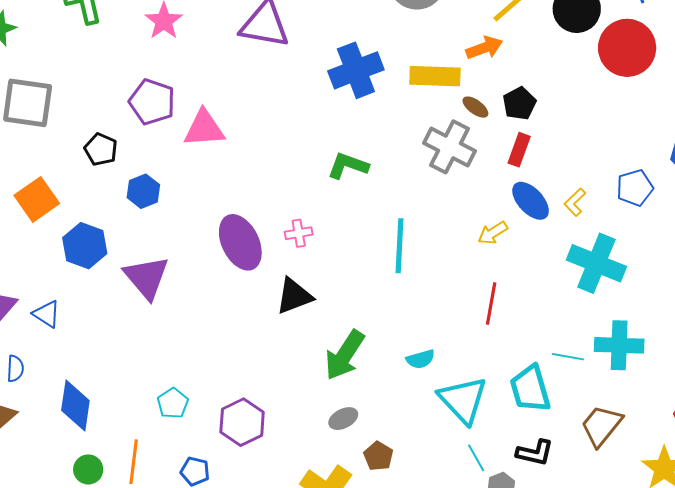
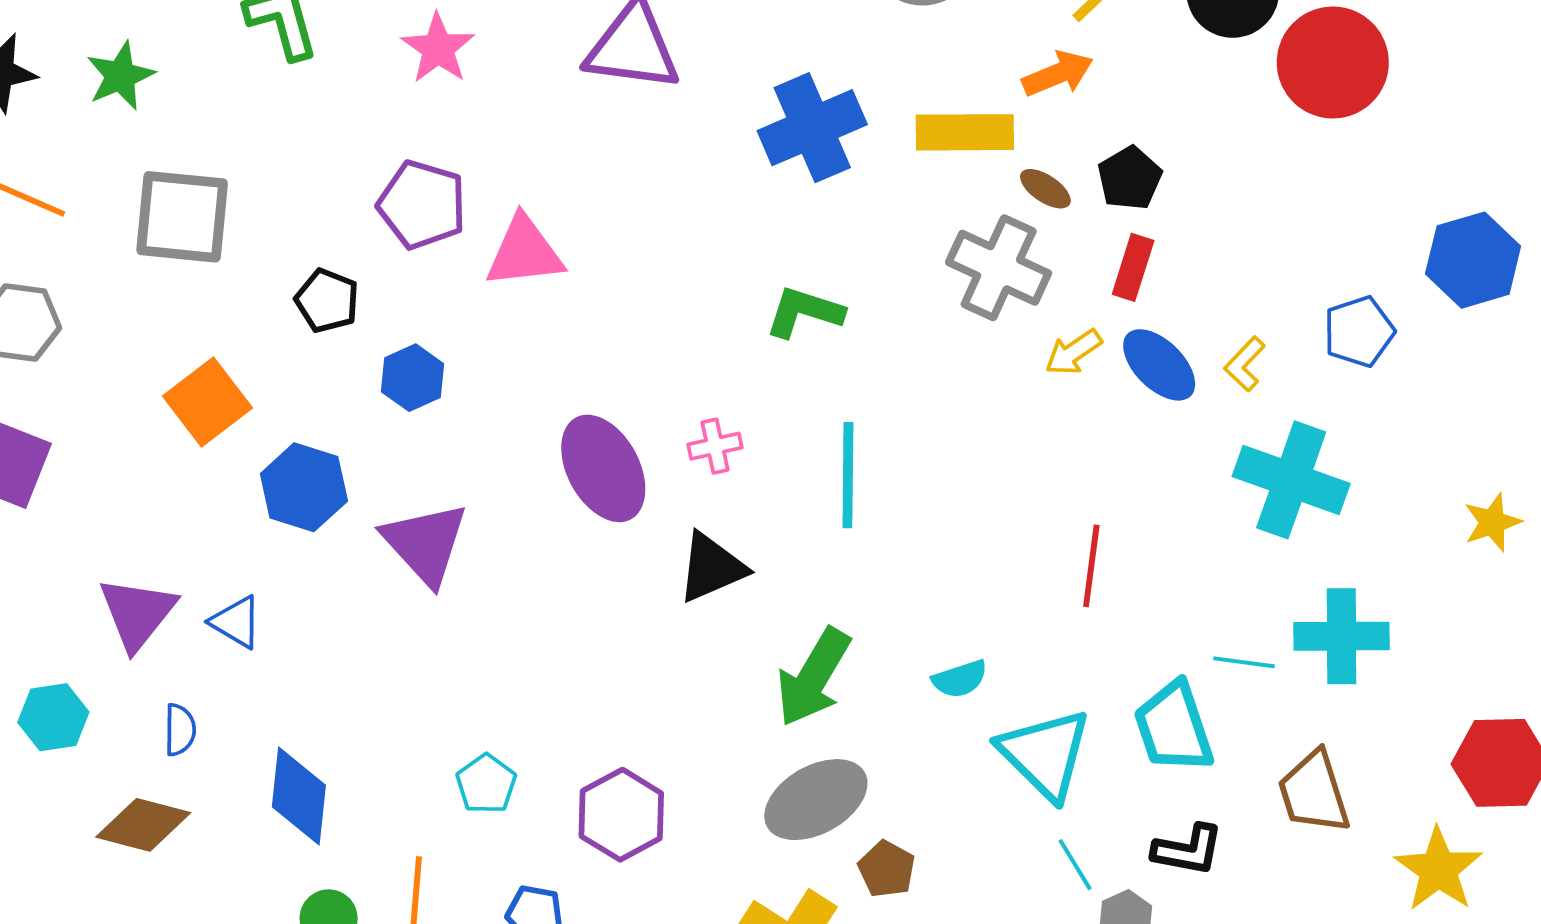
yellow arrow: (493, 233) -> (1073, 352), moved
cyan line: (400, 246) -> (848, 475), moved
gray ellipse: (343, 419) -> (816, 800), size x1.8
brown trapezoid: (601, 426) -> (1314, 792), turned -54

